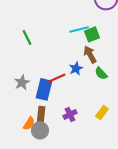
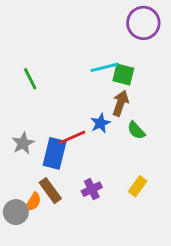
green square: (92, 34) -> (123, 75), turned 35
brown arrow: (90, 54) -> (120, 103), turned 48
brown rectangle: (41, 115) -> (50, 191), turned -42
gray circle: (40, 130) -> (16, 212), moved

